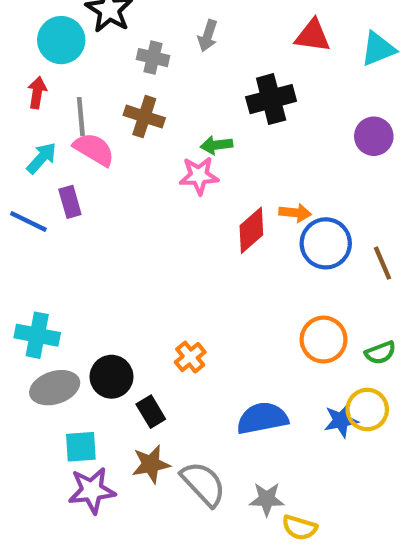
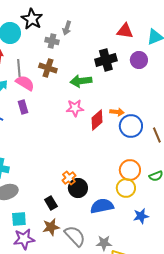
gray arrow: (208, 36) -> (67, 28), moved
purple circle: (374, 136) -> (139, 60), moved
green arrow: (216, 145) -> (81, 81), size x1.5
pink star: (199, 176) -> (75, 108), moved
purple rectangle: (70, 202) -> (23, 107), moved
black circle: (111, 377) -> (78, 188), moved
yellow circle: (367, 410) -> (126, 188), moved
blue star: (341, 420) -> (141, 216), moved

